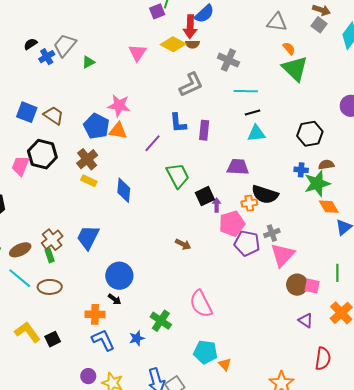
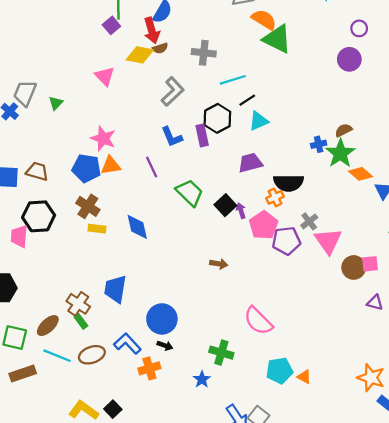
orange semicircle: (289, 48) -> (264, 20), size x1.6
pink star: (119, 106) -> (103, 138), turned 30
black hexagon: (310, 134) -> (217, 118), moved
purple line: (152, 143) -> (152, 167), turned -48
blue L-shape: (103, 340) -> (127, 344), moved

